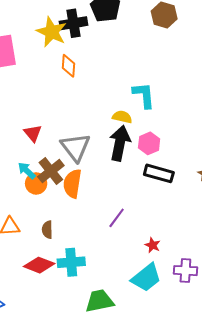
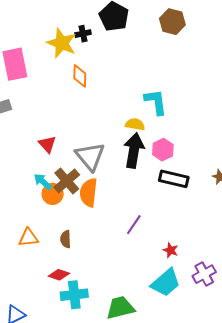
black cross: (74, 23) -> (83, 34), size x0.6
cyan cross: (71, 262) -> (74, 295), moved
red diamond: (39, 265) -> (59, 275), size x0.7
purple cross: (185, 271) -> (204, 274), turned -30

